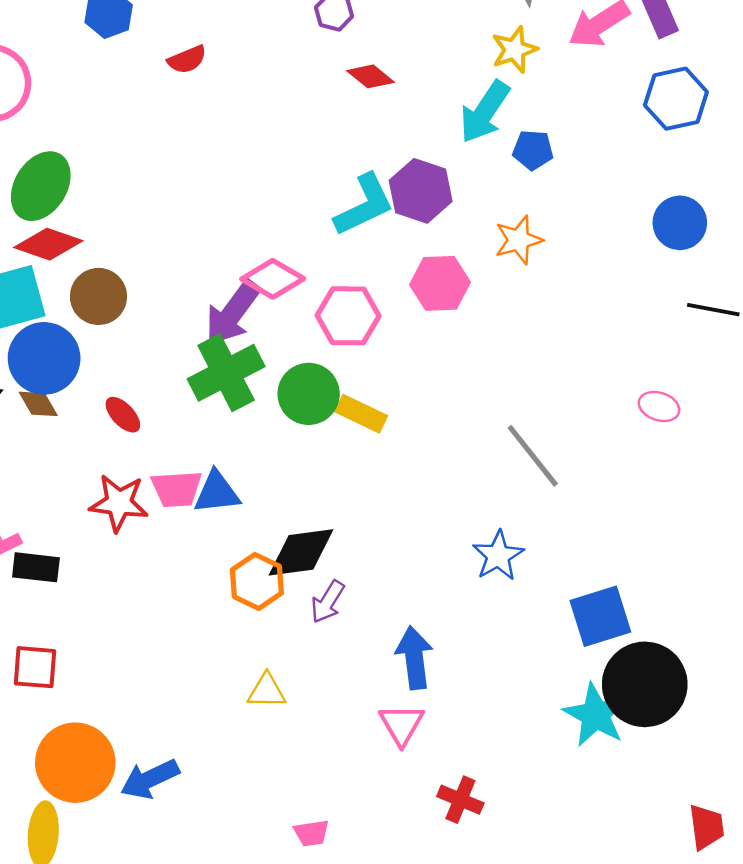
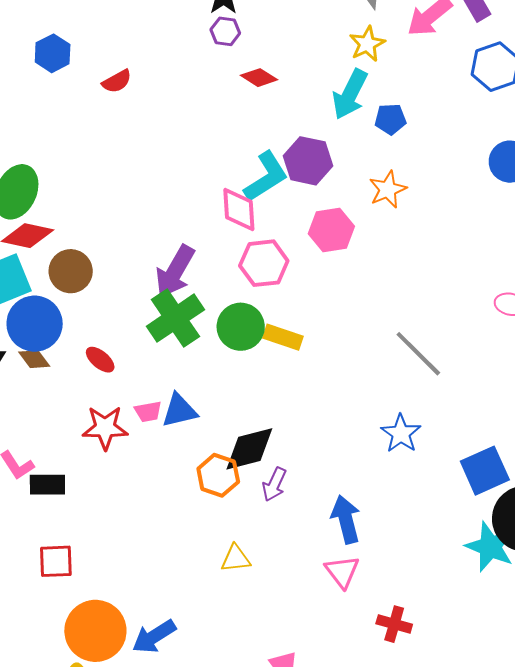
pink diamond: (273, 279) -> (239, 209), moved, turned 63
pink trapezoid: (177, 489) -> (148, 412), size x0.7

